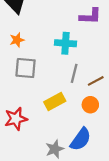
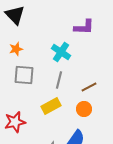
cyan cross: (66, 43) -> (61, 52), turned 30
gray line: (74, 73) -> (59, 80), moved

